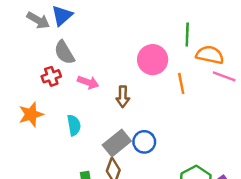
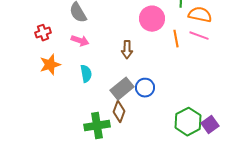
red cross: (51, 76) -> (43, 33), moved
pink line: (224, 76) -> (199, 36), moved
pink arrow: (88, 82) -> (80, 41), moved

